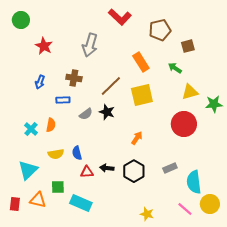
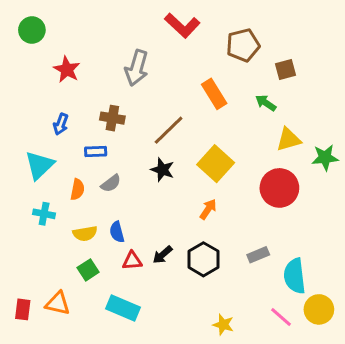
yellow square: (142, 95) -> (216, 164), moved, turned -35
gray semicircle: (86, 114) -> (111, 183), moved
cyan cross: (31, 129) -> (44, 214), moved, turned -32
black arrow: (107, 168) -> (162, 255), turned -48
cyan triangle: (28, 170) -> (39, 165), moved
green square: (58, 187) -> (88, 270), moved, turned -32

